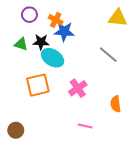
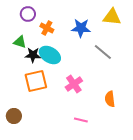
orange cross: (56, 20) -> (47, 28), moved
blue star: (64, 31) -> (81, 28), moved
black star: (41, 42) -> (33, 55), moved
brown circle: (16, 130) -> (14, 116), moved

